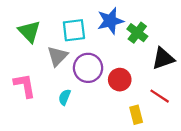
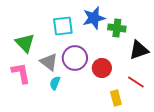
green triangle: (29, 31) -> (25, 43), moved
green cross: (137, 33) -> (117, 28), turned -30
gray triangle: (58, 56) -> (49, 62), moved, turned -36

